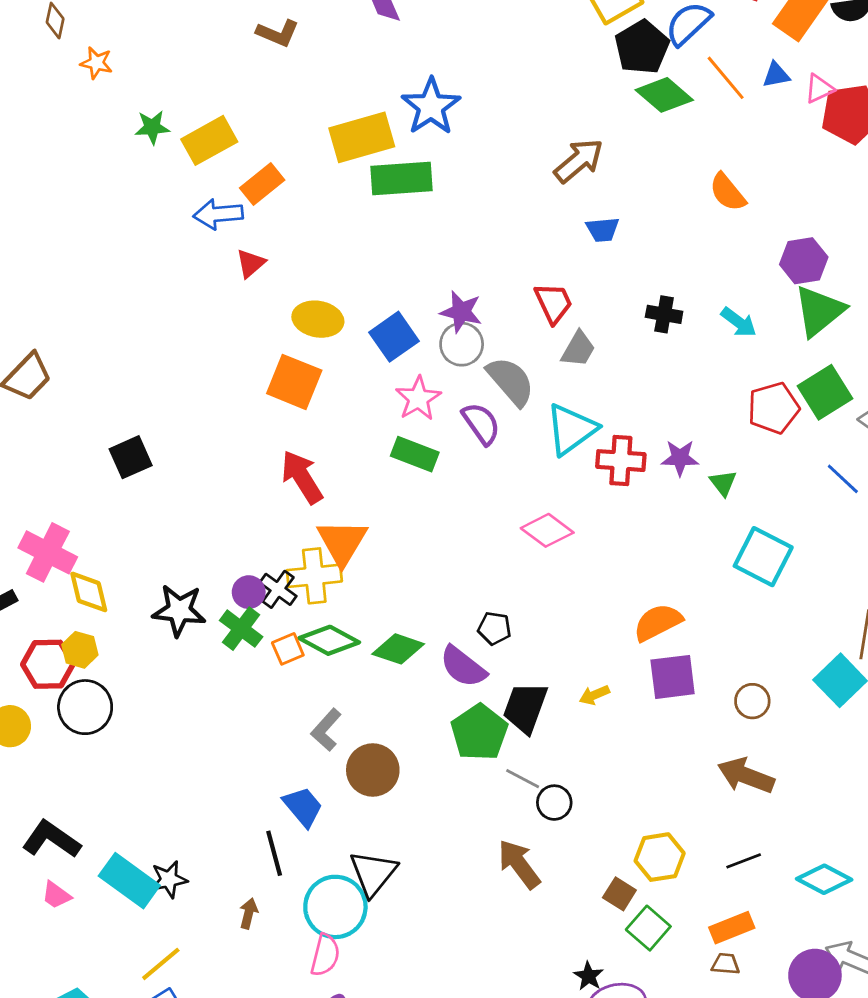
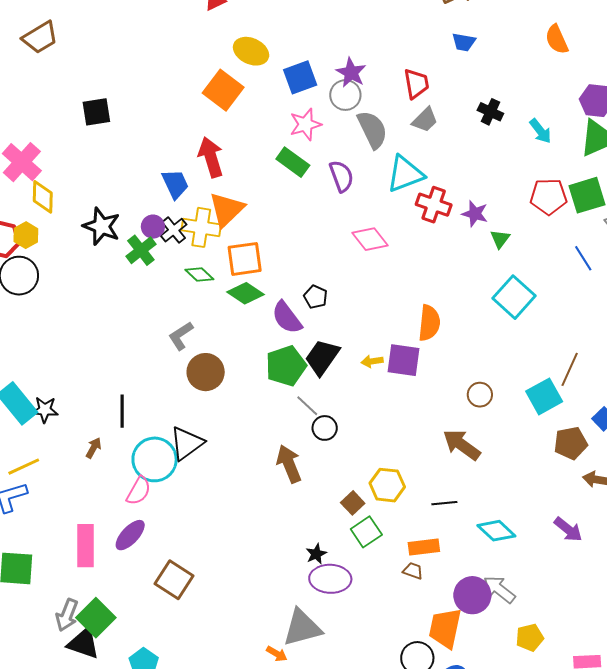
purple semicircle: (481, 424) -> (341, 176), moved
orange semicircle: (658, 622) -> (429, 323), turned 108
green diamond: (329, 640) -> (199, 275), size x0.7
orange square: (288, 649) -> (245, 259), moved, size x1.6
purple square: (673, 677) -> (404, 360), moved
blue trapezoid: (303, 807) -> (175, 184), moved

